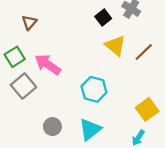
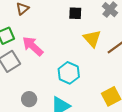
black square: (103, 18) -> (75, 13), moved, turned 32

